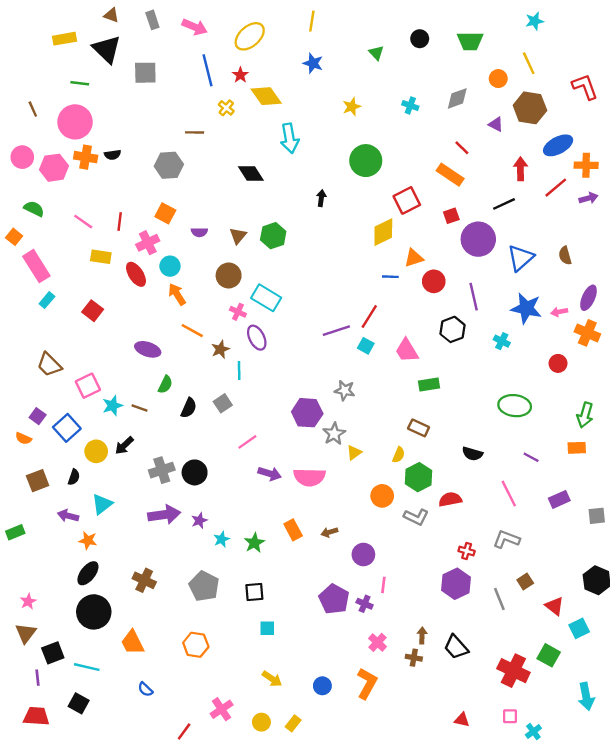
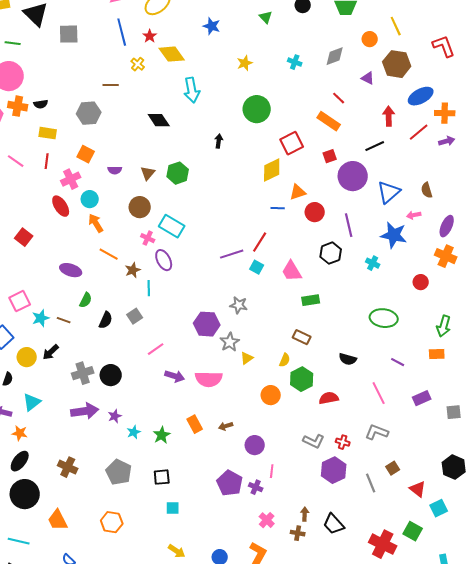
yellow rectangle: (101, 257) -> (48, 133), moved
pink arrow: (559, 312) -> (414, 215), moved
gray L-shape: (416, 517) -> (314, 441), moved

